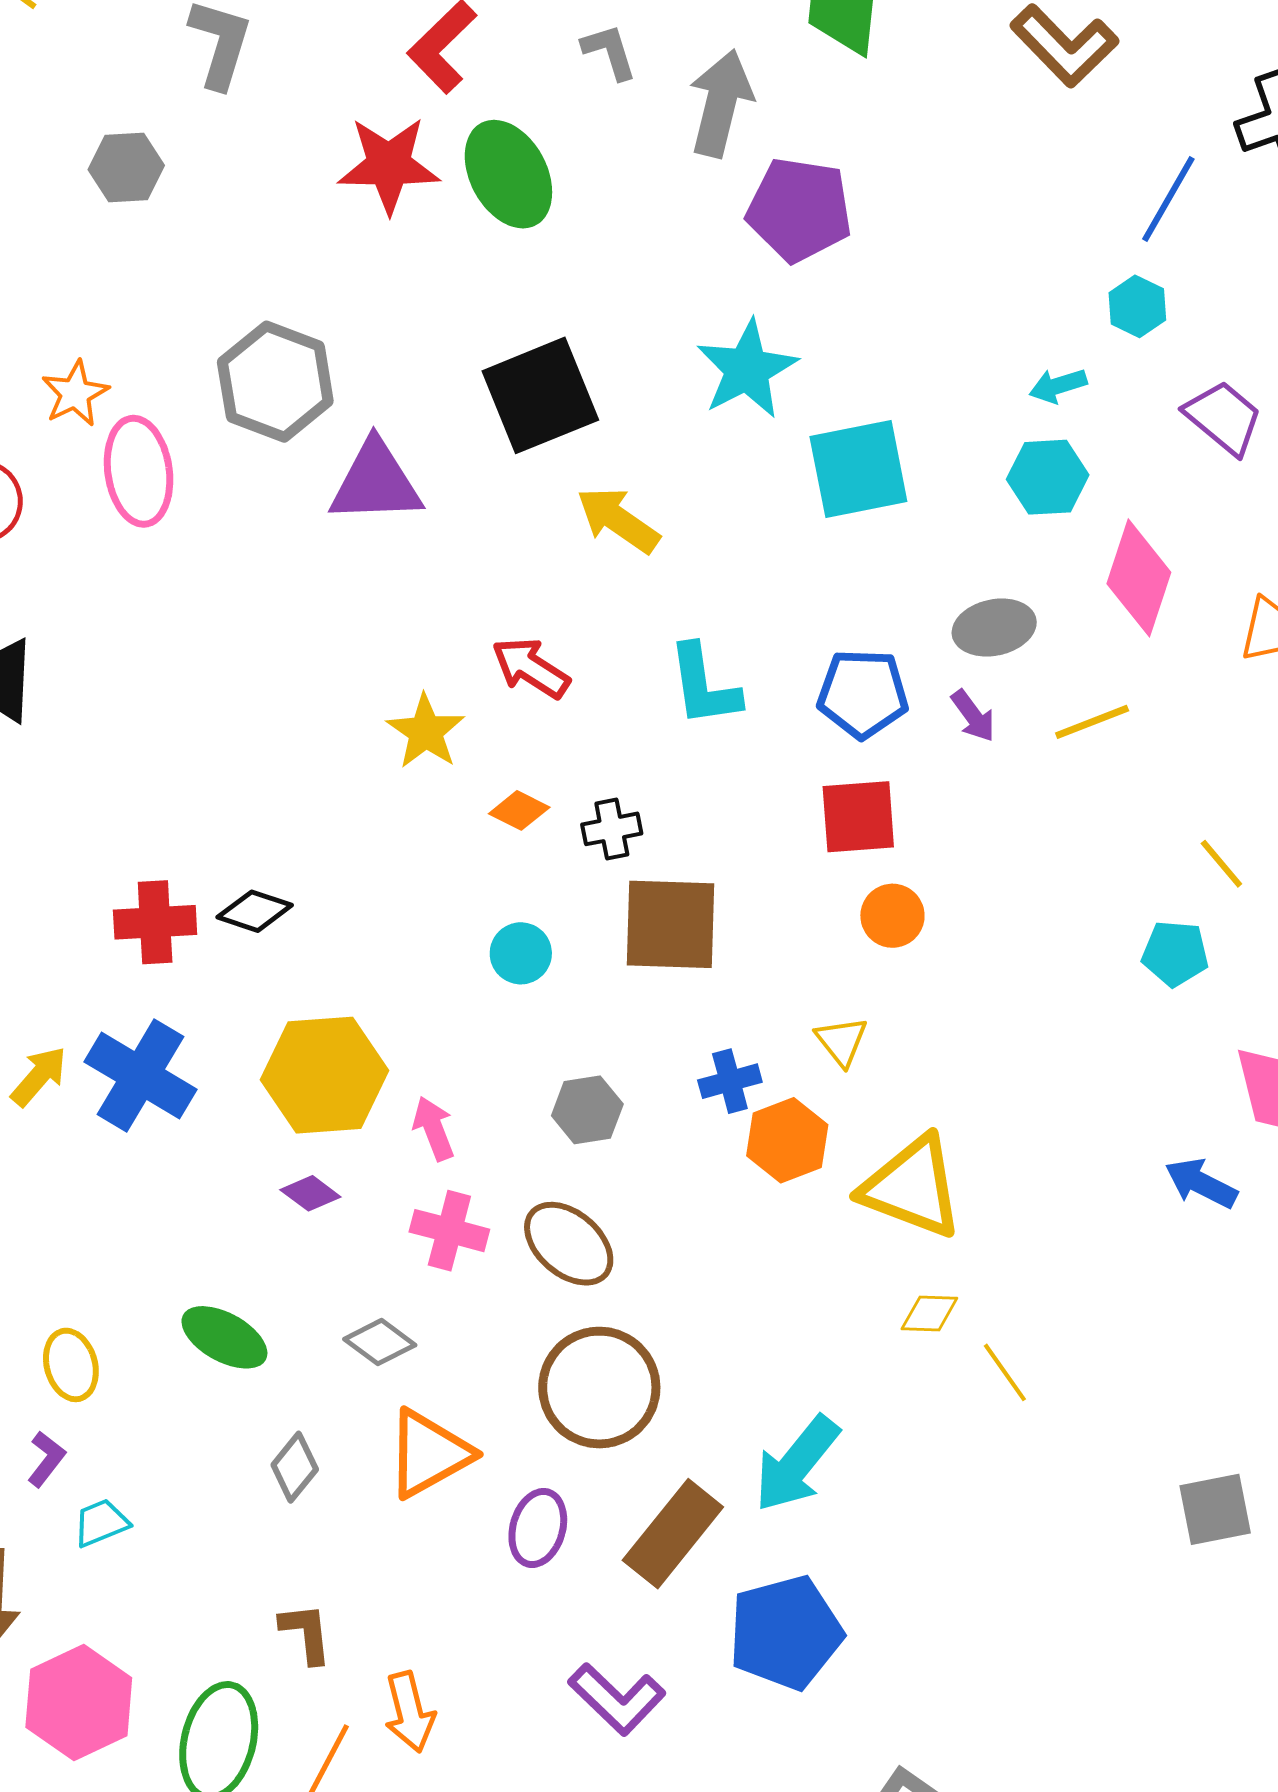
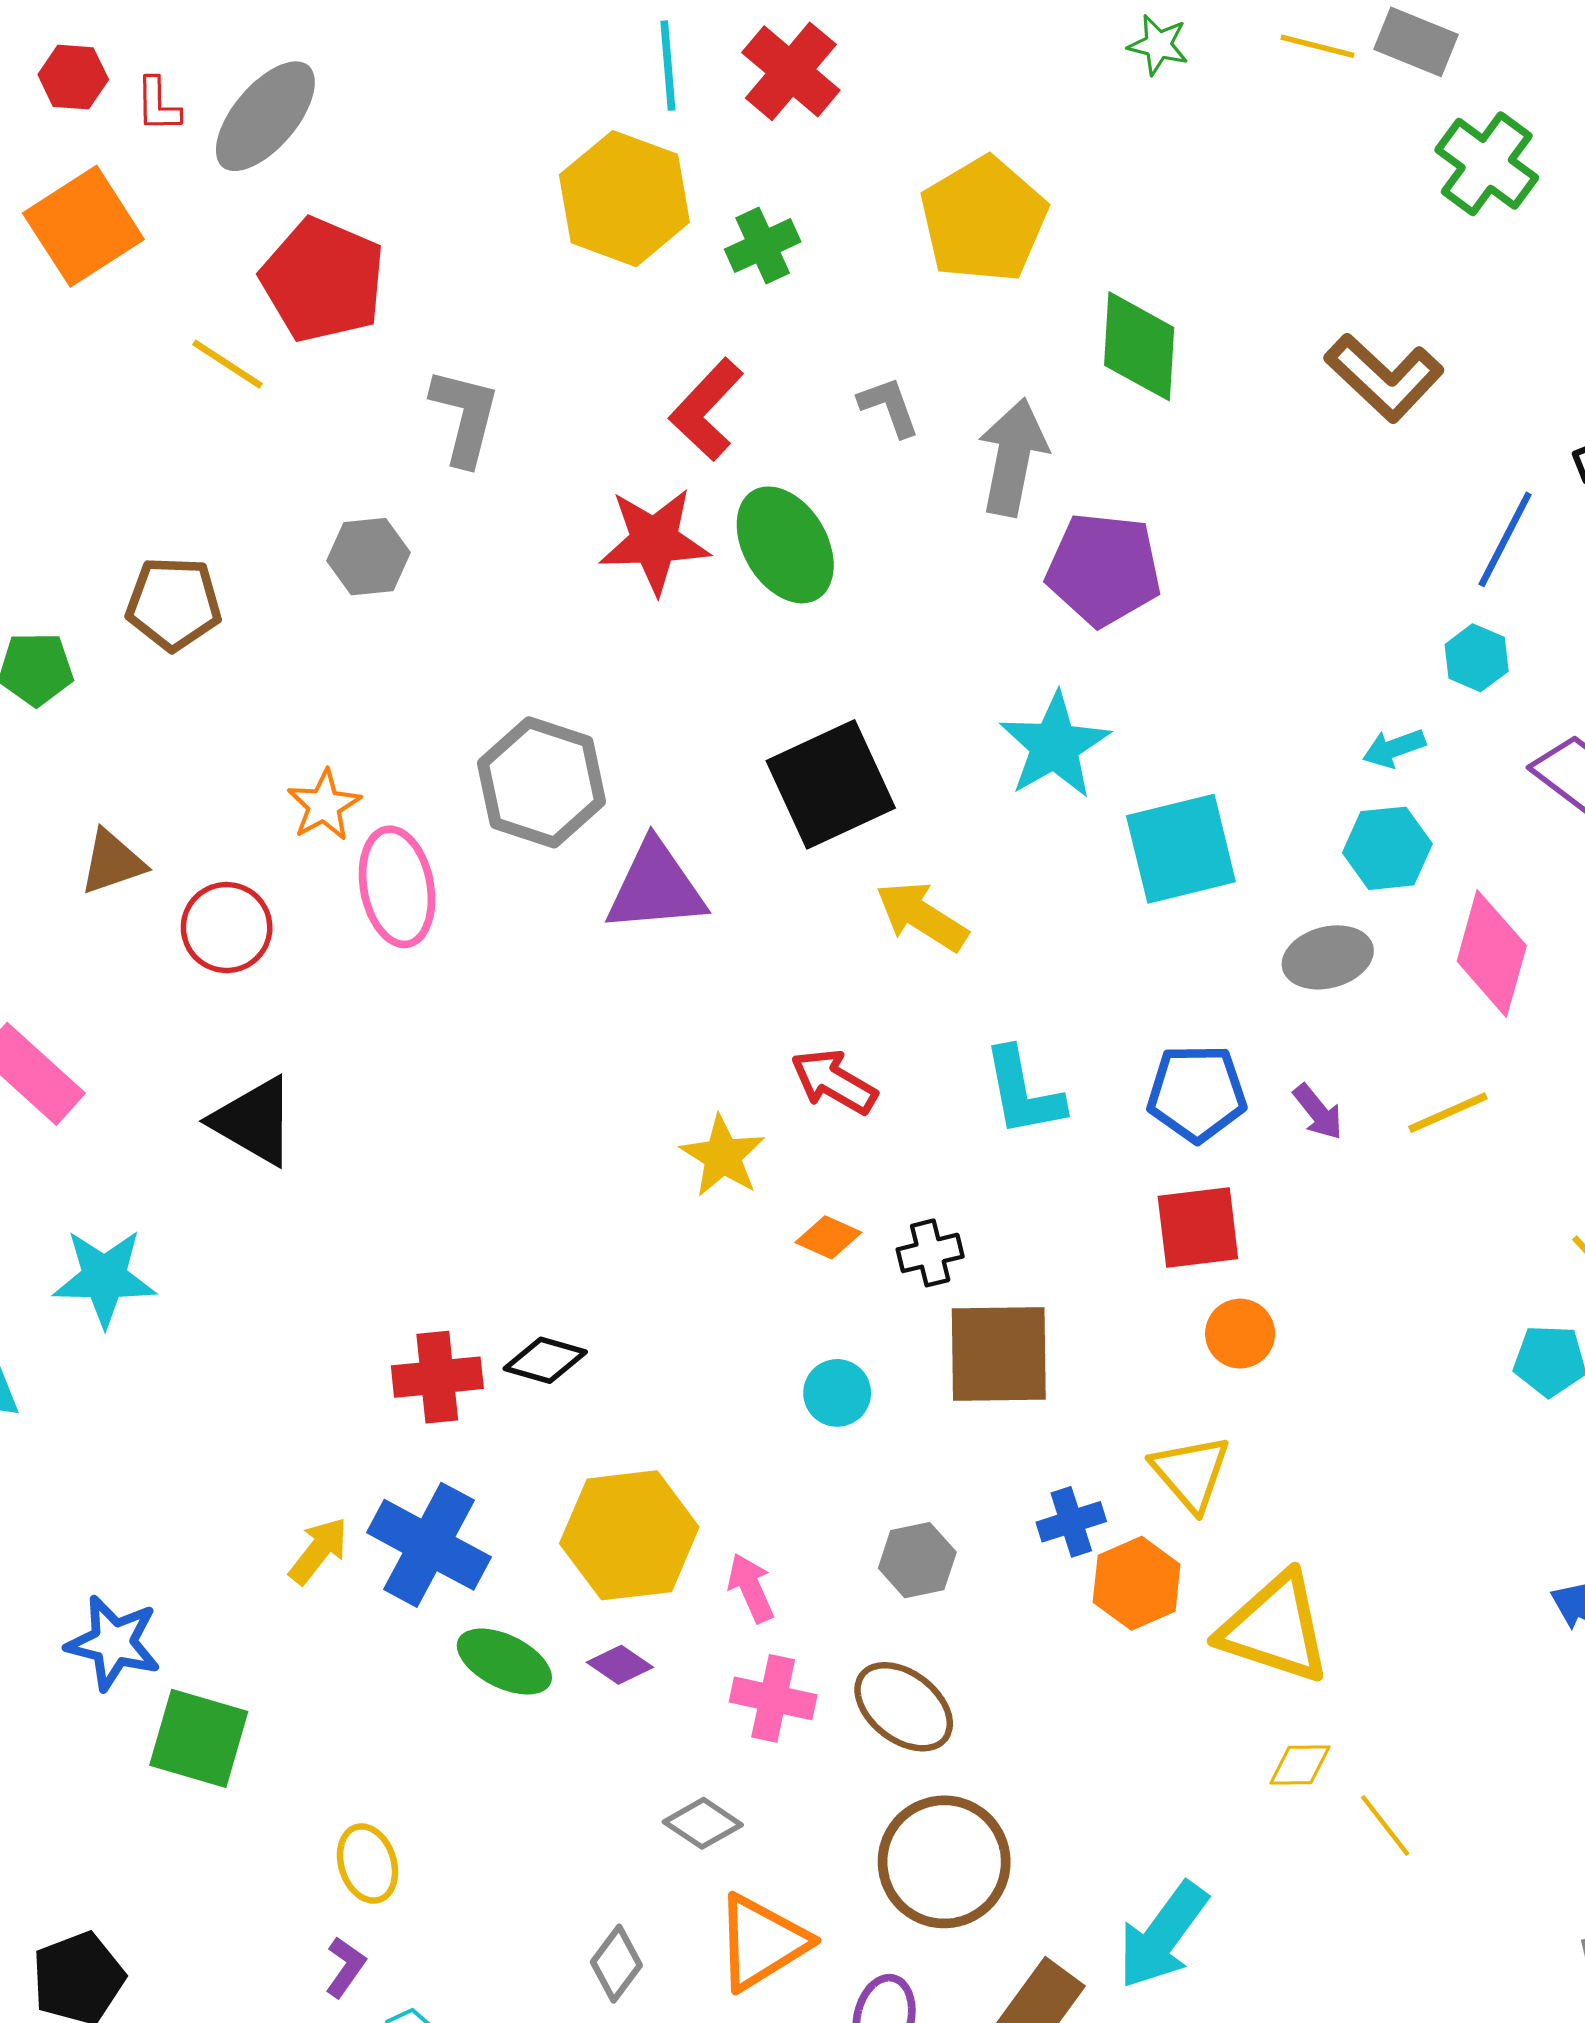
gray ellipse: (994, 628) -> (1328, 957), moved
yellow triangle: (842, 1041) -> (1191, 1473), size x1.4
green ellipse: (224, 1337) -> (504, 1662), moved

